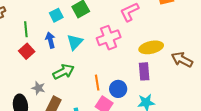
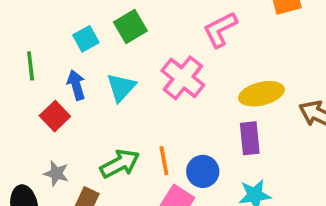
pink cross: (109, 38) -> (183, 78), turned -30
red square: (27, 51) -> (55, 116), moved
green arrow: (64, 72) -> (120, 164), moved

